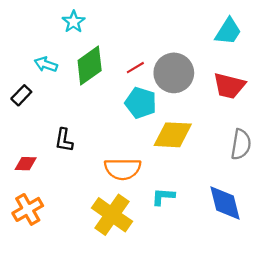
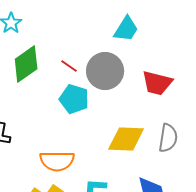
cyan trapezoid: (228, 31) -> (126, 29), moved
red line: (135, 68) -> (69, 66), turned 66
yellow diamond: (173, 135) -> (126, 139), moved

